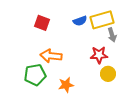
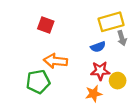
blue semicircle: (80, 21) -> (98, 47), moved
red star: (99, 55) -> (100, 71), moved
orange star: (66, 85) -> (94, 94), moved

